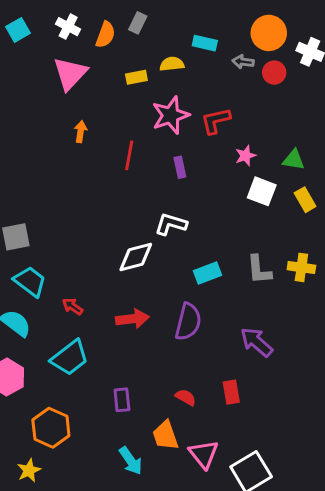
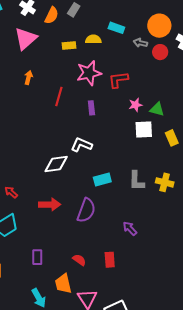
green triangle: (294, 160) -> (157, 109), moved
white square: (262, 191) -> (144, 129), turned -30
purple arrow: (257, 342) -> (130, 228), size x0.7

